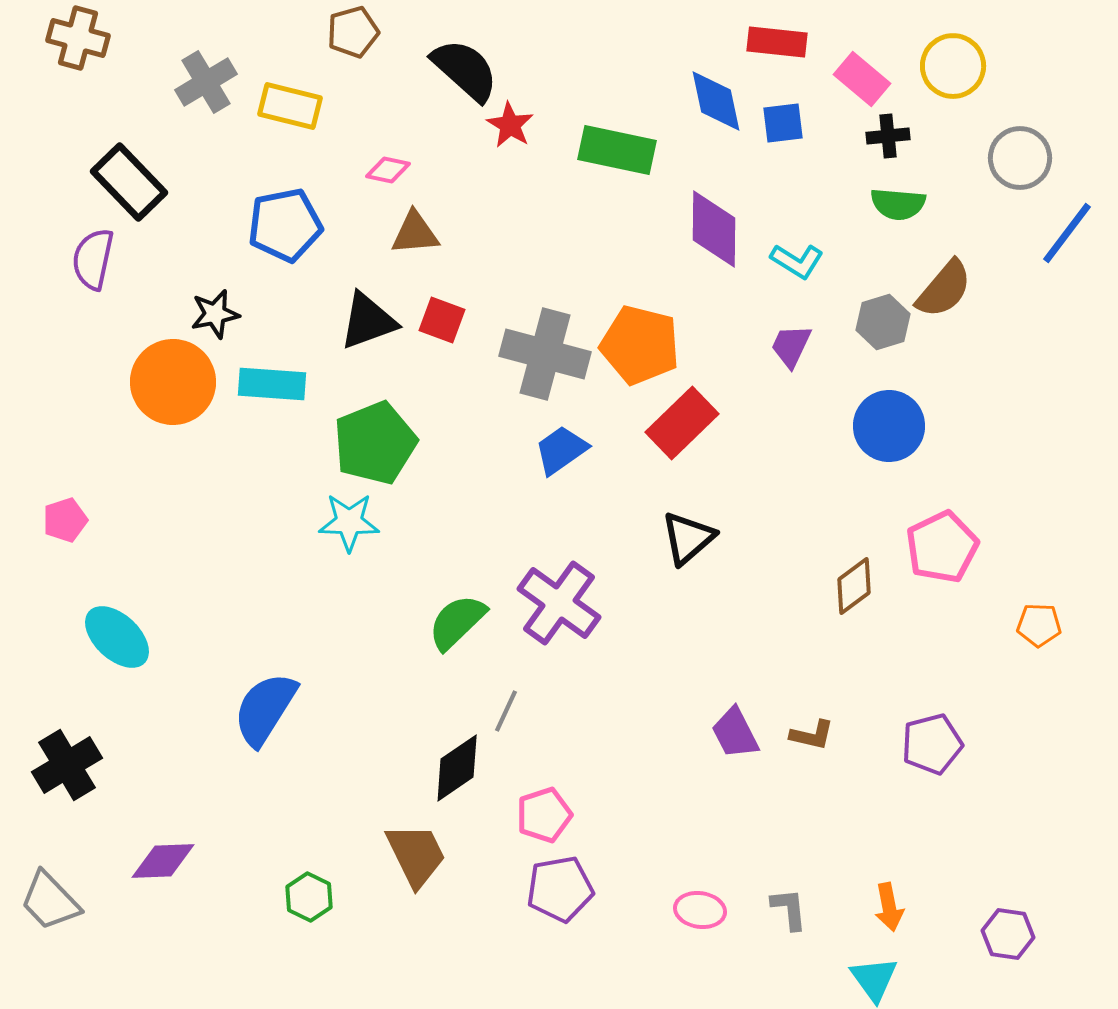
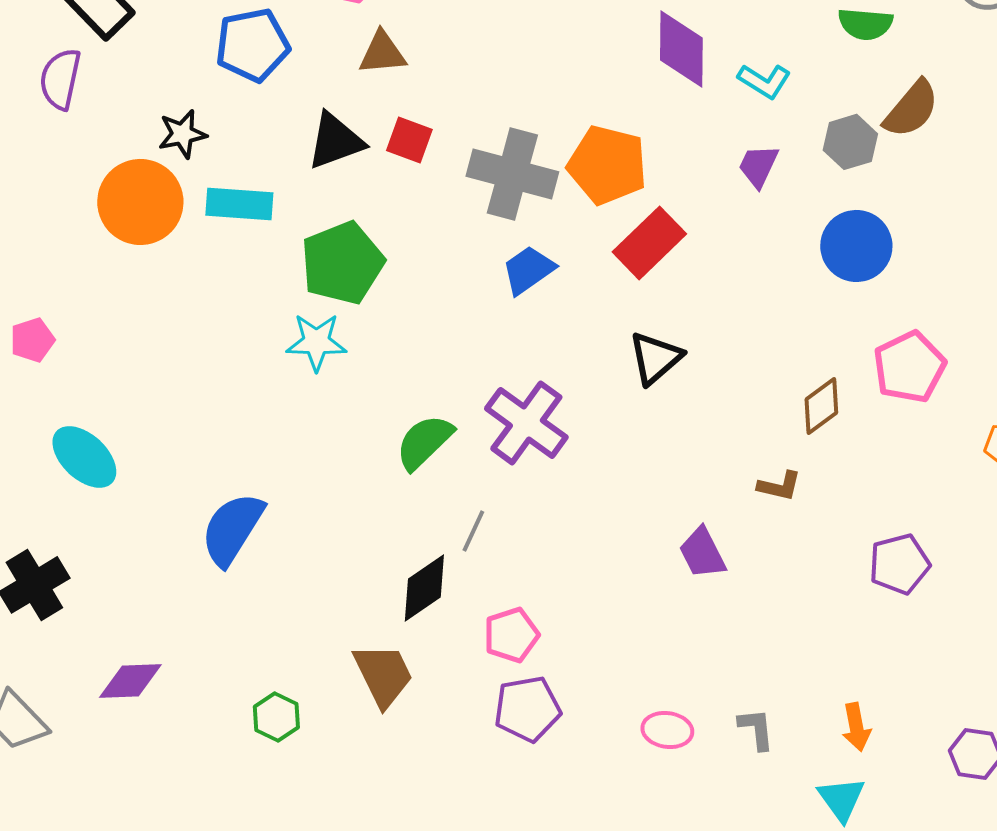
brown L-shape: (812, 735) -> (779, 486), moved

